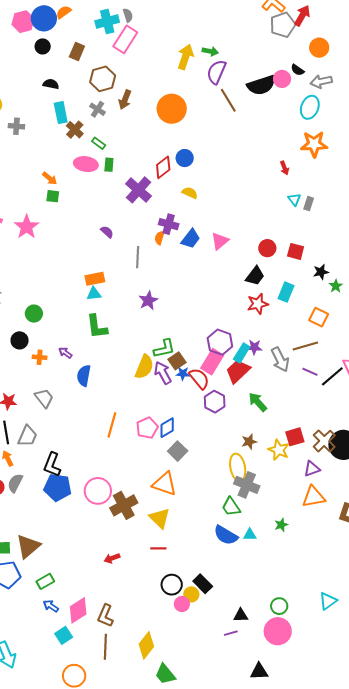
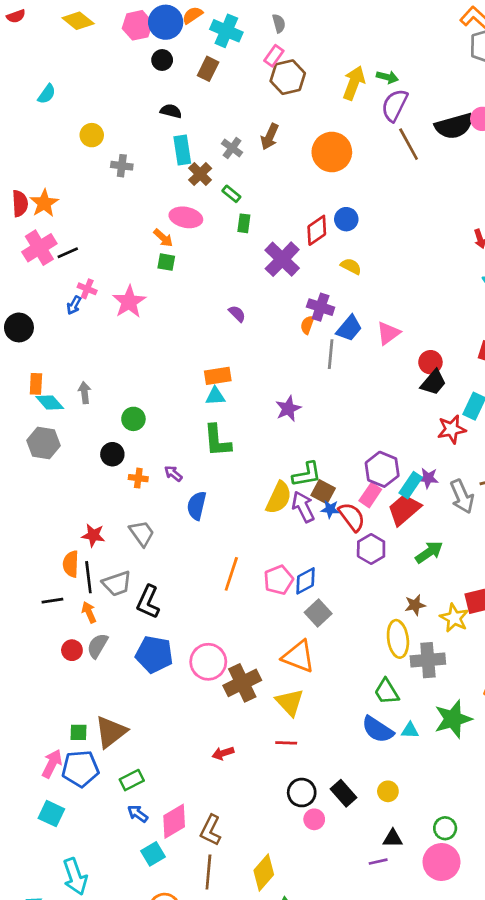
cyan cross: (107, 21) -> (226, 31), moved, turned 35
pink rectangle: (125, 39) -> (274, 56), size x0.6
brown hexagon: (103, 79) -> (288, 77), moved
pink ellipse: (86, 164) -> (186, 217), moved
red circle: (267, 248) -> (430, 362), moved
gray line: (138, 257) -> (331, 354), moved
red star: (258, 304) -> (452, 429), moved
brown square: (177, 361) -> (323, 492), turned -30
pink rectangle: (212, 362) -> (370, 495), size x0.7
green arrow: (258, 402) -> (429, 552), turned 95
gray trapezoid: (27, 436) -> (117, 584), turned 45
black L-shape: (52, 465) -> (148, 602), moved
gray cross: (247, 485) -> (428, 660), moved, turned -30
green star: (281, 525) -> (453, 719), size x2.0
yellow circle: (191, 594) -> (388, 791), moved

